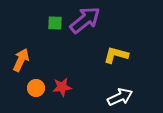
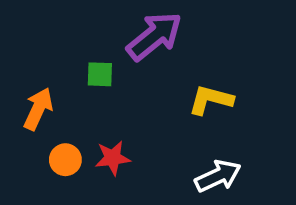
green square: (55, 23) -> (100, 74), moved

